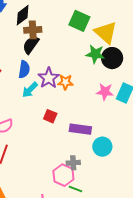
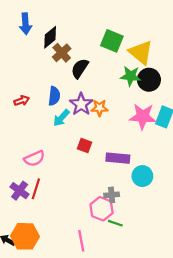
brown cross: (33, 30) -> (62, 53), turned -36
black semicircle: (31, 45) -> (80, 68), moved
pink star: (105, 92) -> (143, 116), size x1.4

